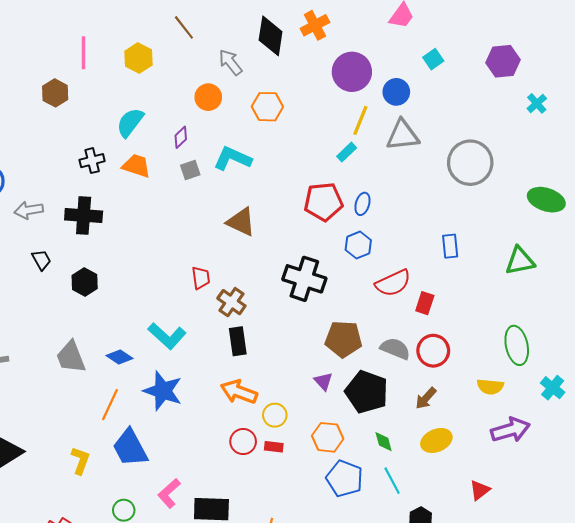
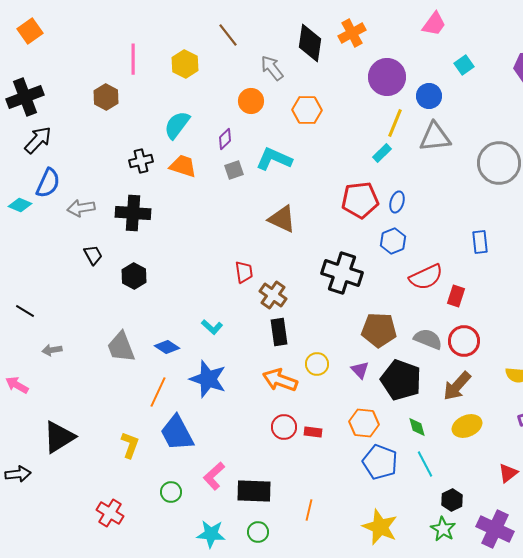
cyan L-shape: (167, 336) -> (212, 327), size x0.6
brown arrow: (426, 398) -> (457, 386), size x1.4
yellow circle: (275, 415) -> (317, 364), moved

